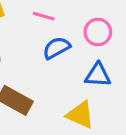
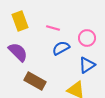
blue triangle: (98, 75) -> (87, 65), turned -36

